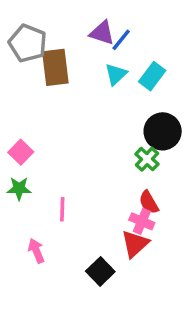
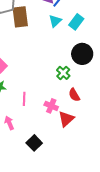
green cross: (147, 159) -> (63, 73), moved
pink cross: (142, 221) -> (51, 106), moved
black square: (100, 271) -> (34, 143), moved

